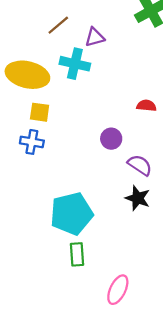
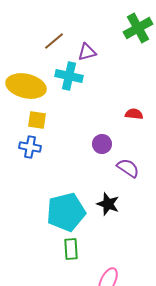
black star: (138, 198) -> (108, 204), moved

